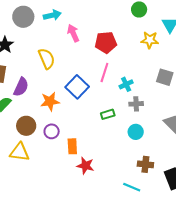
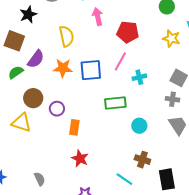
blue square: (77, 87) -> (91, 70), turned 30
orange star: (50, 101) -> (63, 68), moved
gray cross: (136, 104) -> (172, 99), moved
green rectangle: (108, 114) -> (115, 103), size x1.5
red star: (85, 166) -> (80, 159), moved

